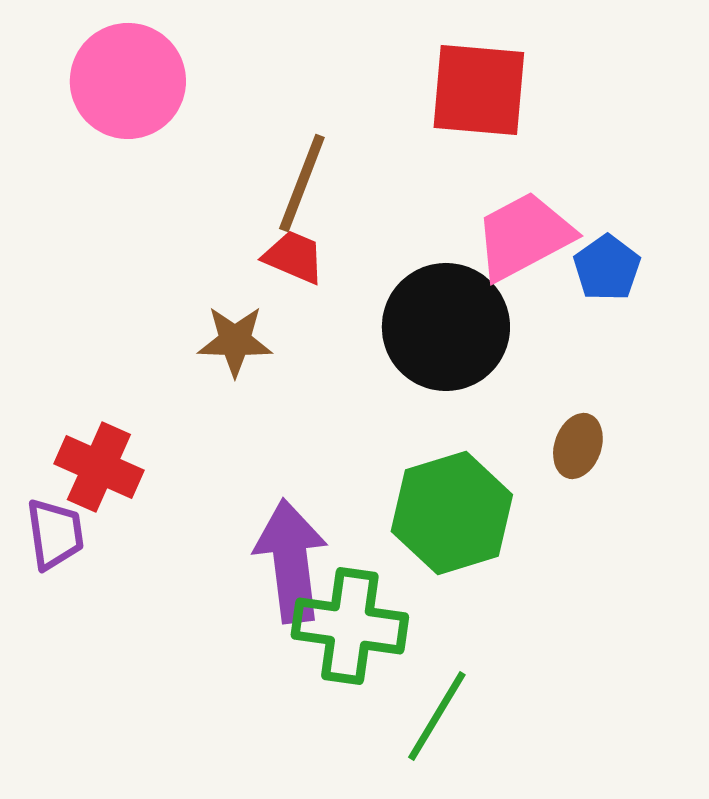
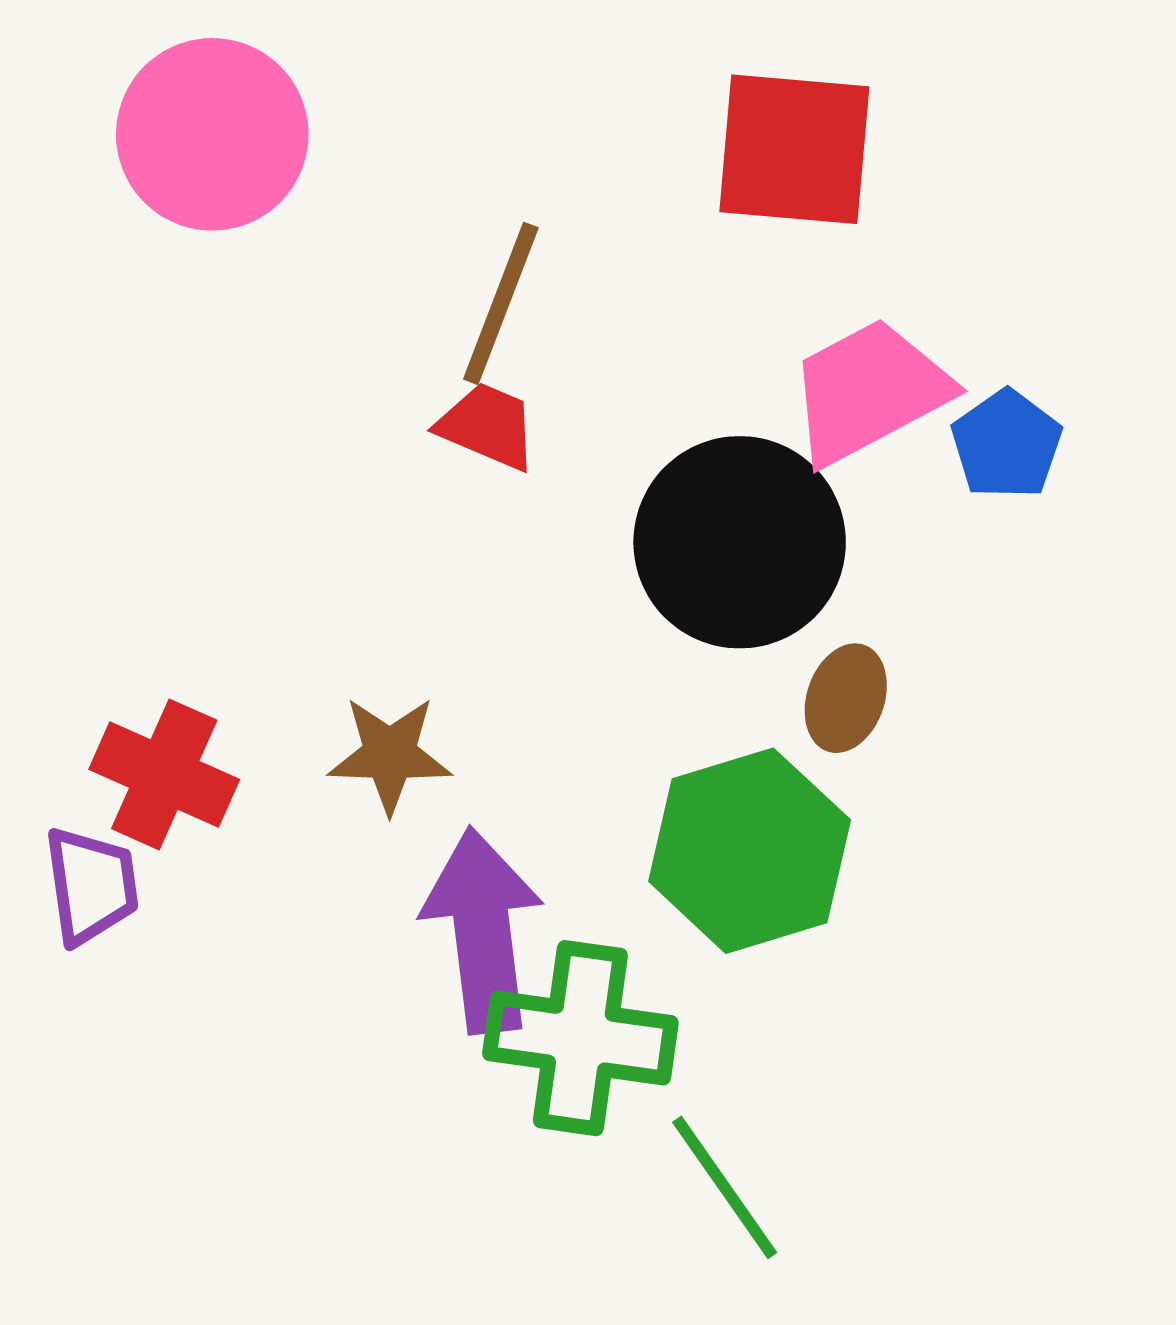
brown star: (235, 341) -> (390, 755), moved
brown ellipse: (578, 446) -> (846, 698), moved
green line: (437, 716) -> (725, 1187), turned -66

